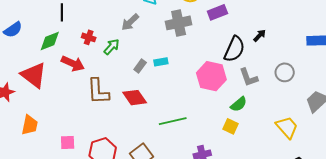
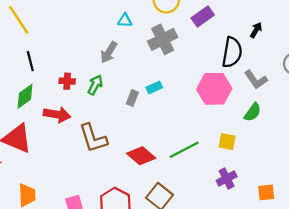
red diamond: (135, 98) -> (141, 156), moved
yellow square: (230, 126) -> (227, 142), moved

